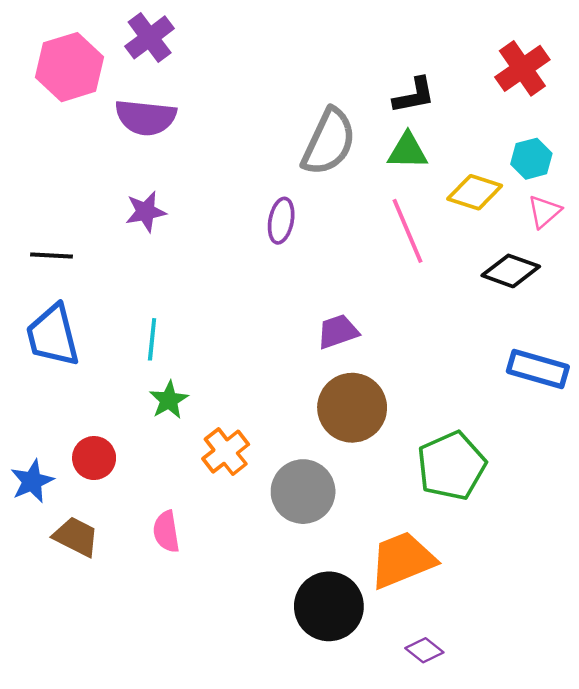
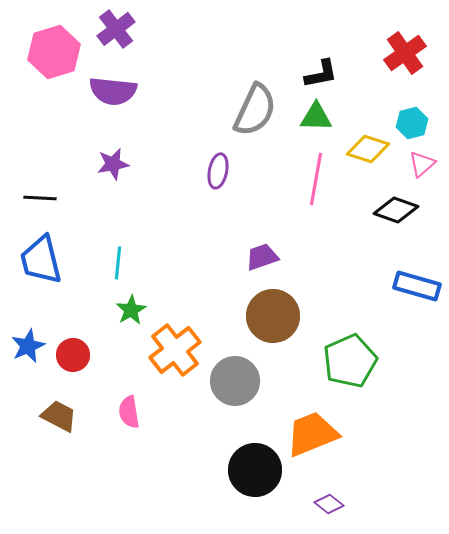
pink line: (408, 231) -> (316, 179), turned 33
orange cross: (226, 452) -> (175, 350), size x1.4
blue star: (32, 481) -> (28, 346), moved

